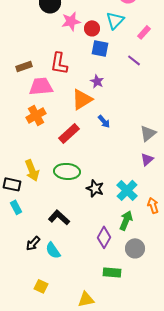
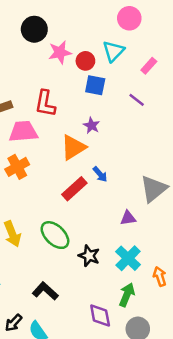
red rectangle: (69, 133) -> (74, 189), moved
gray triangle: (148, 133) -> (154, 189), size x1.4
purple triangle: (147, 159) -> (128, 218), moved, turned 32
green ellipse: (67, 171) -> (55, 235), turned 40
purple diamond: (104, 237) -> (100, 315), turned -40

